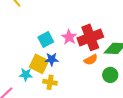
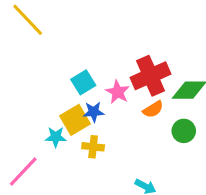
pink star: (69, 37) -> (118, 92), moved
yellow square: (39, 64) -> (75, 120), turned 36

